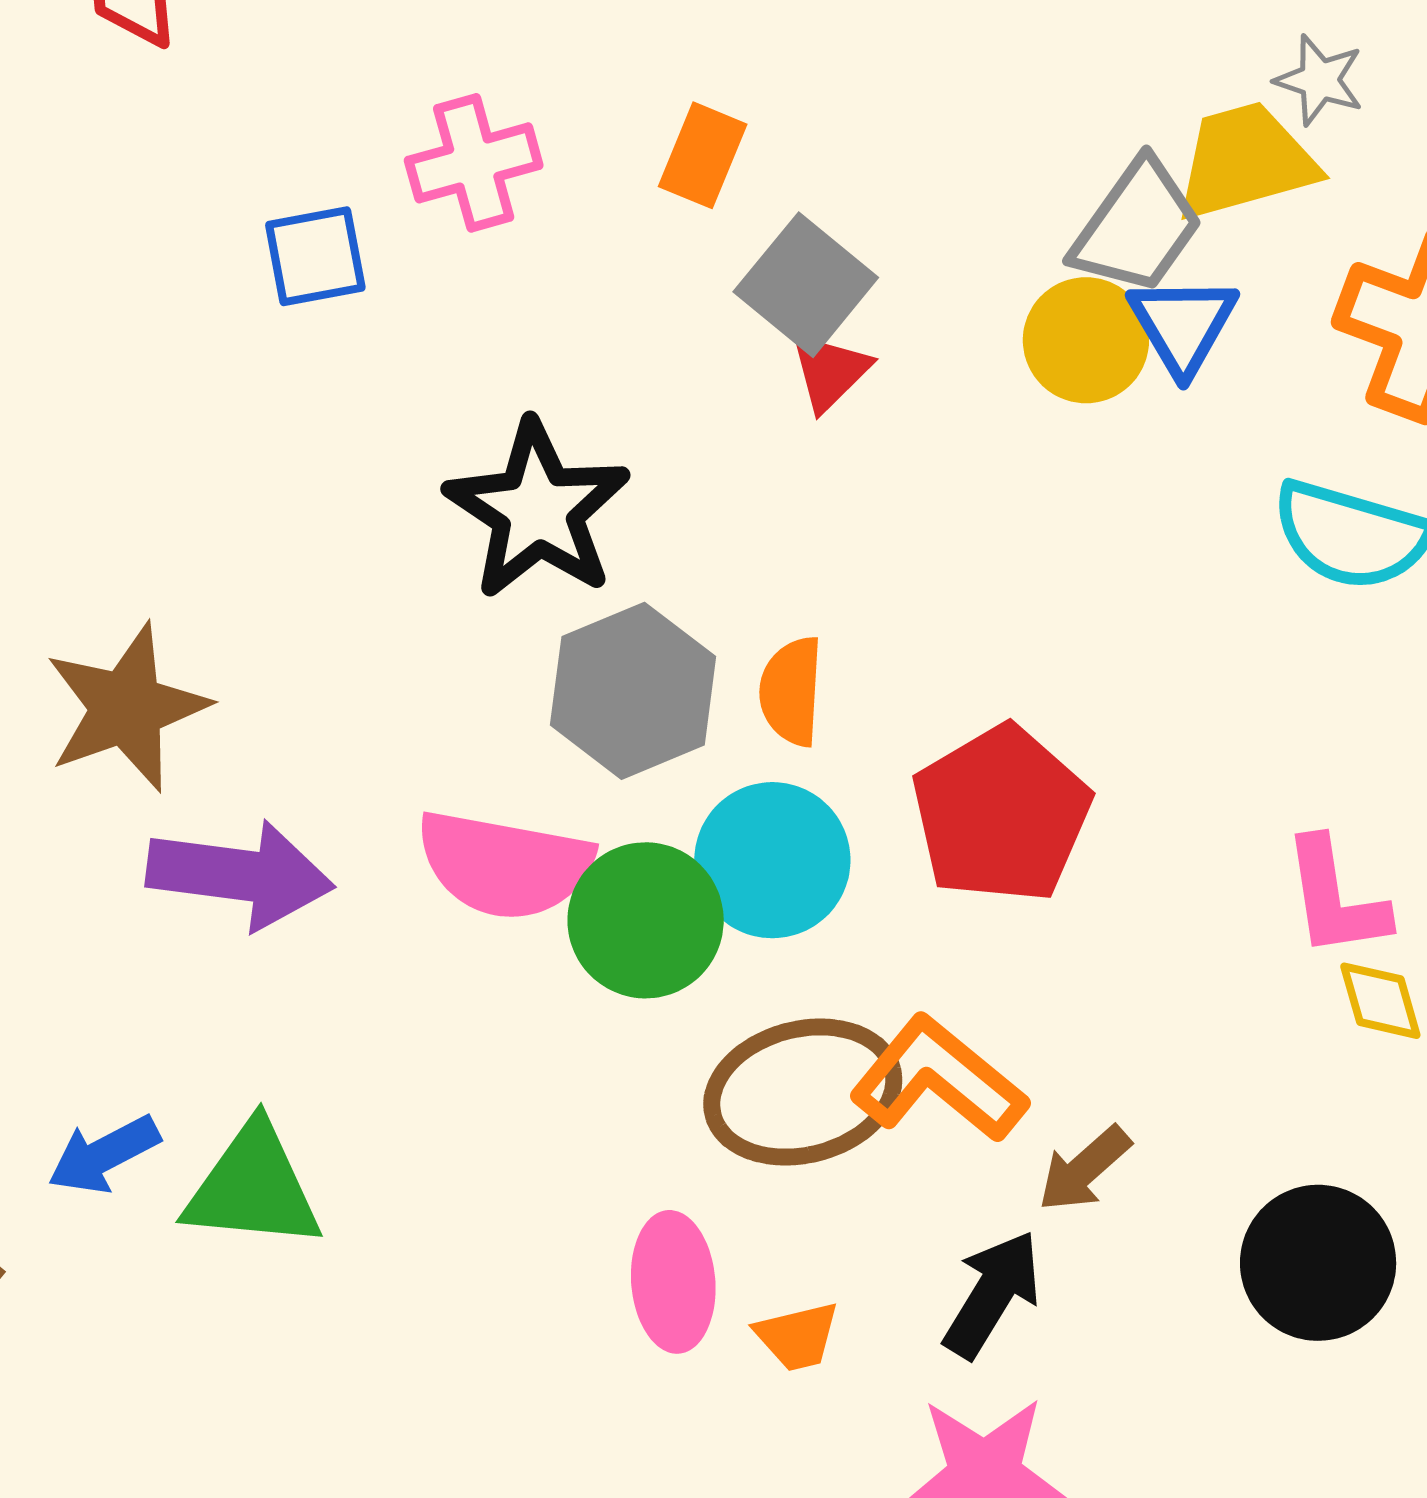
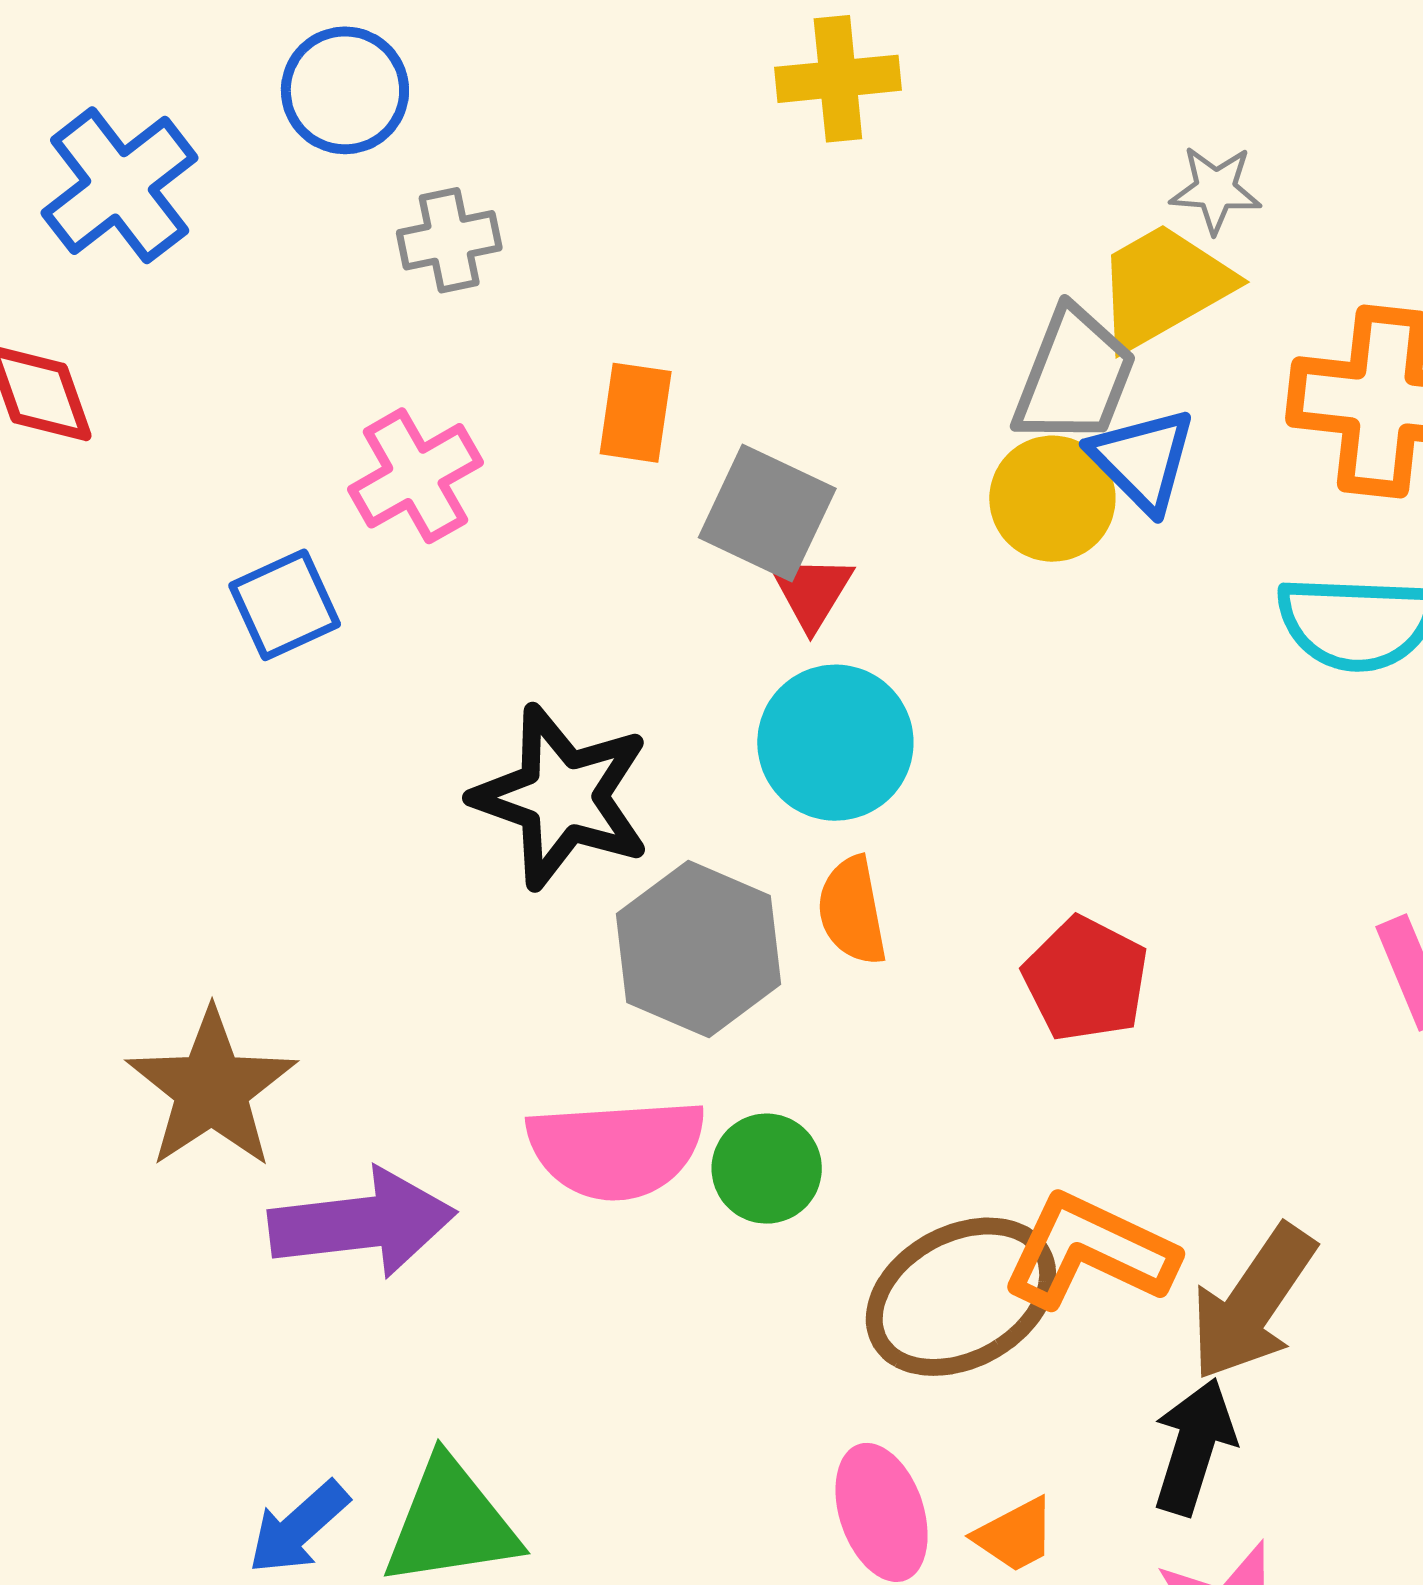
red pentagon: (1001, 814) -> (1086, 979), size x0.7
cyan circle: (772, 860) -> (835, 743), moved
green circle: (646, 920) -> (767, 1169), size x0.7
brown arrow: (1084, 1169) -> (1253, 1303), size x1.6

